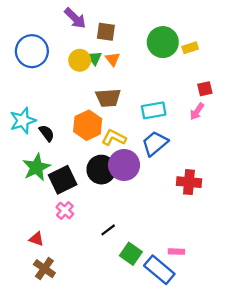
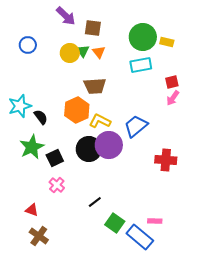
yellow rectangle: (190, 48) -> (167, 42), turned 32
blue circle: (32, 51) -> (28, 45), size x0.6
red square: (205, 89) -> (172, 82), moved
cyan rectangle: (154, 110) -> (141, 65), moved
black square: (63, 180) -> (55, 158), size x0.7

